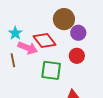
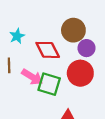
pink arrow: (28, 48) -> (32, 77), moved
red circle: (77, 56) -> (80, 73), size x1.5

